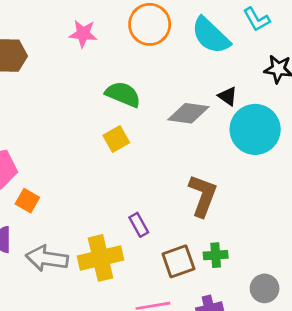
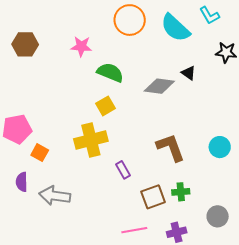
pink star: (83, 34) -> (81, 46), moved
cyan circle: (255, 129) -> (220, 147), moved, size x0.6
brown L-shape: (203, 196) -> (171, 147), turned -40
yellow cross: (100, 258) -> (91, 140), moved

